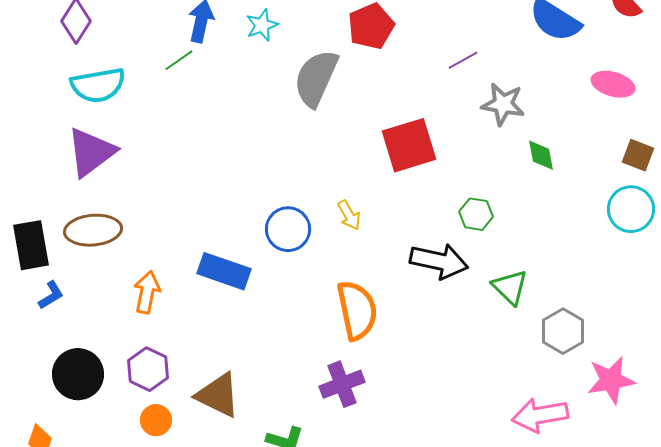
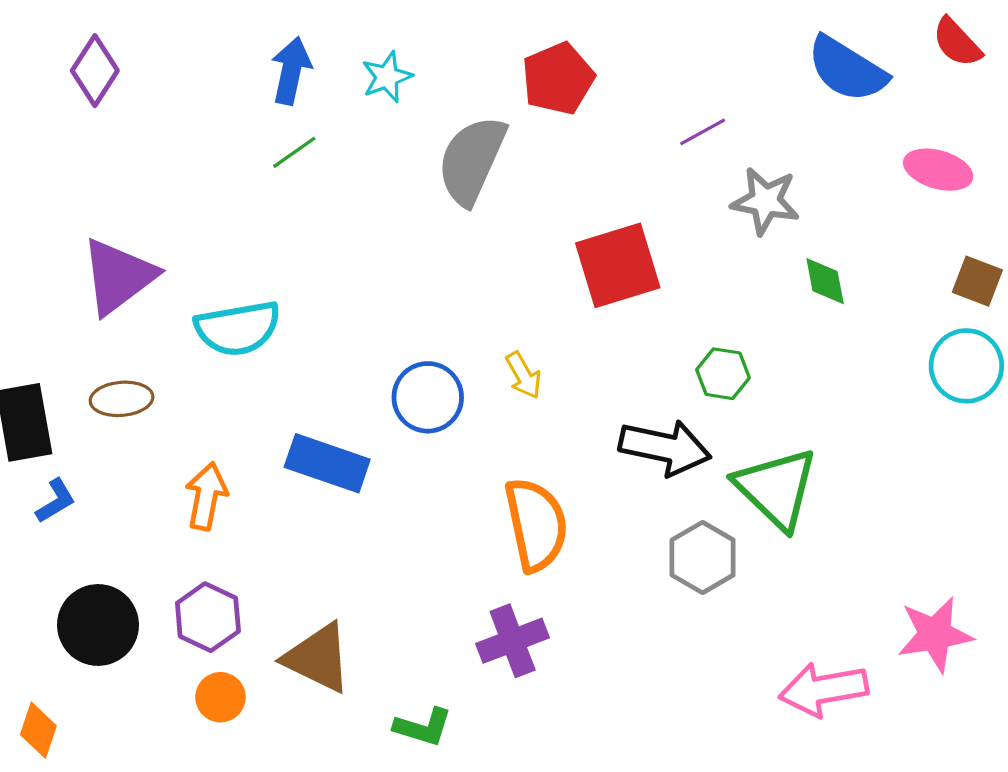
green line: (179, 60) -> (294, 152), moved
cyan semicircle: (98, 85) -> (238, 328), moved
brown ellipse: (93, 230) -> (122, 399), size x0.7
green triangle: (510, 287) -> (776, 488), size x1.5
gray hexagon: (563, 331) -> (703, 557), moved

